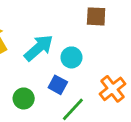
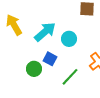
blue square: (58, 85) -> (50, 59), moved

